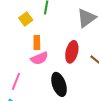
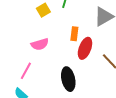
orange rectangle: (37, 43) -> (74, 34), moved
pink semicircle: (39, 58) -> (40, 44), moved

